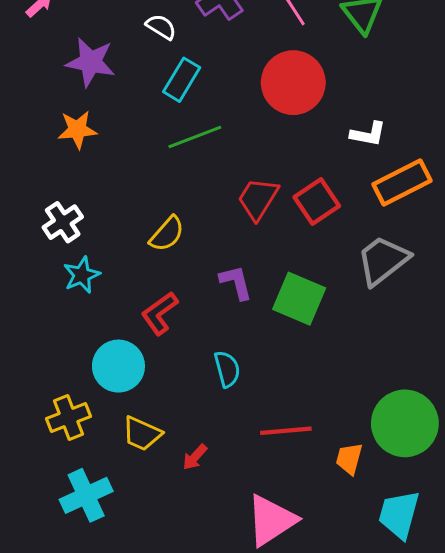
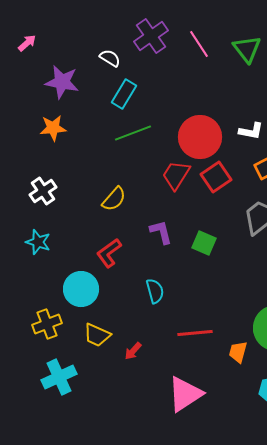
red circle: (293, 83) -> (200, 137), moved
cyan star: (82, 275) -> (38, 242), moved, turned -30
green square: (299, 299) -> (204, 243), size x0.7

